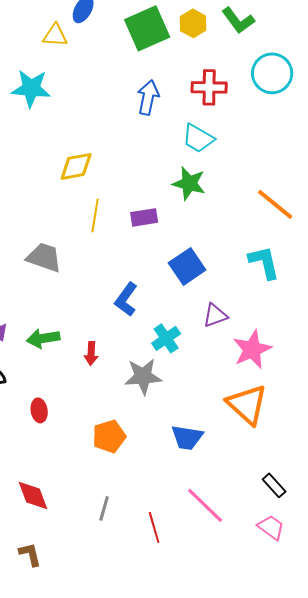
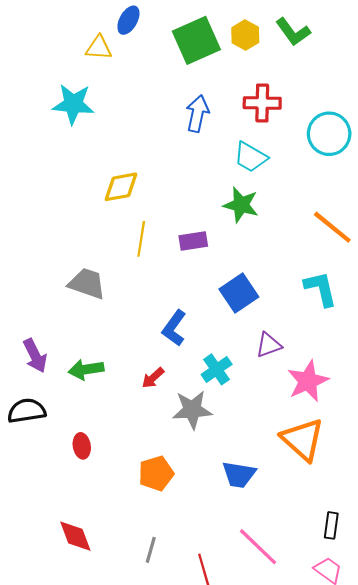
cyan circle: (272, 73) -> (329, 134), moved
red arrow: (91, 353) -> (153, 378), moved, turned 45
black rectangle: (274, 485) -> (331, 525), turned 50

